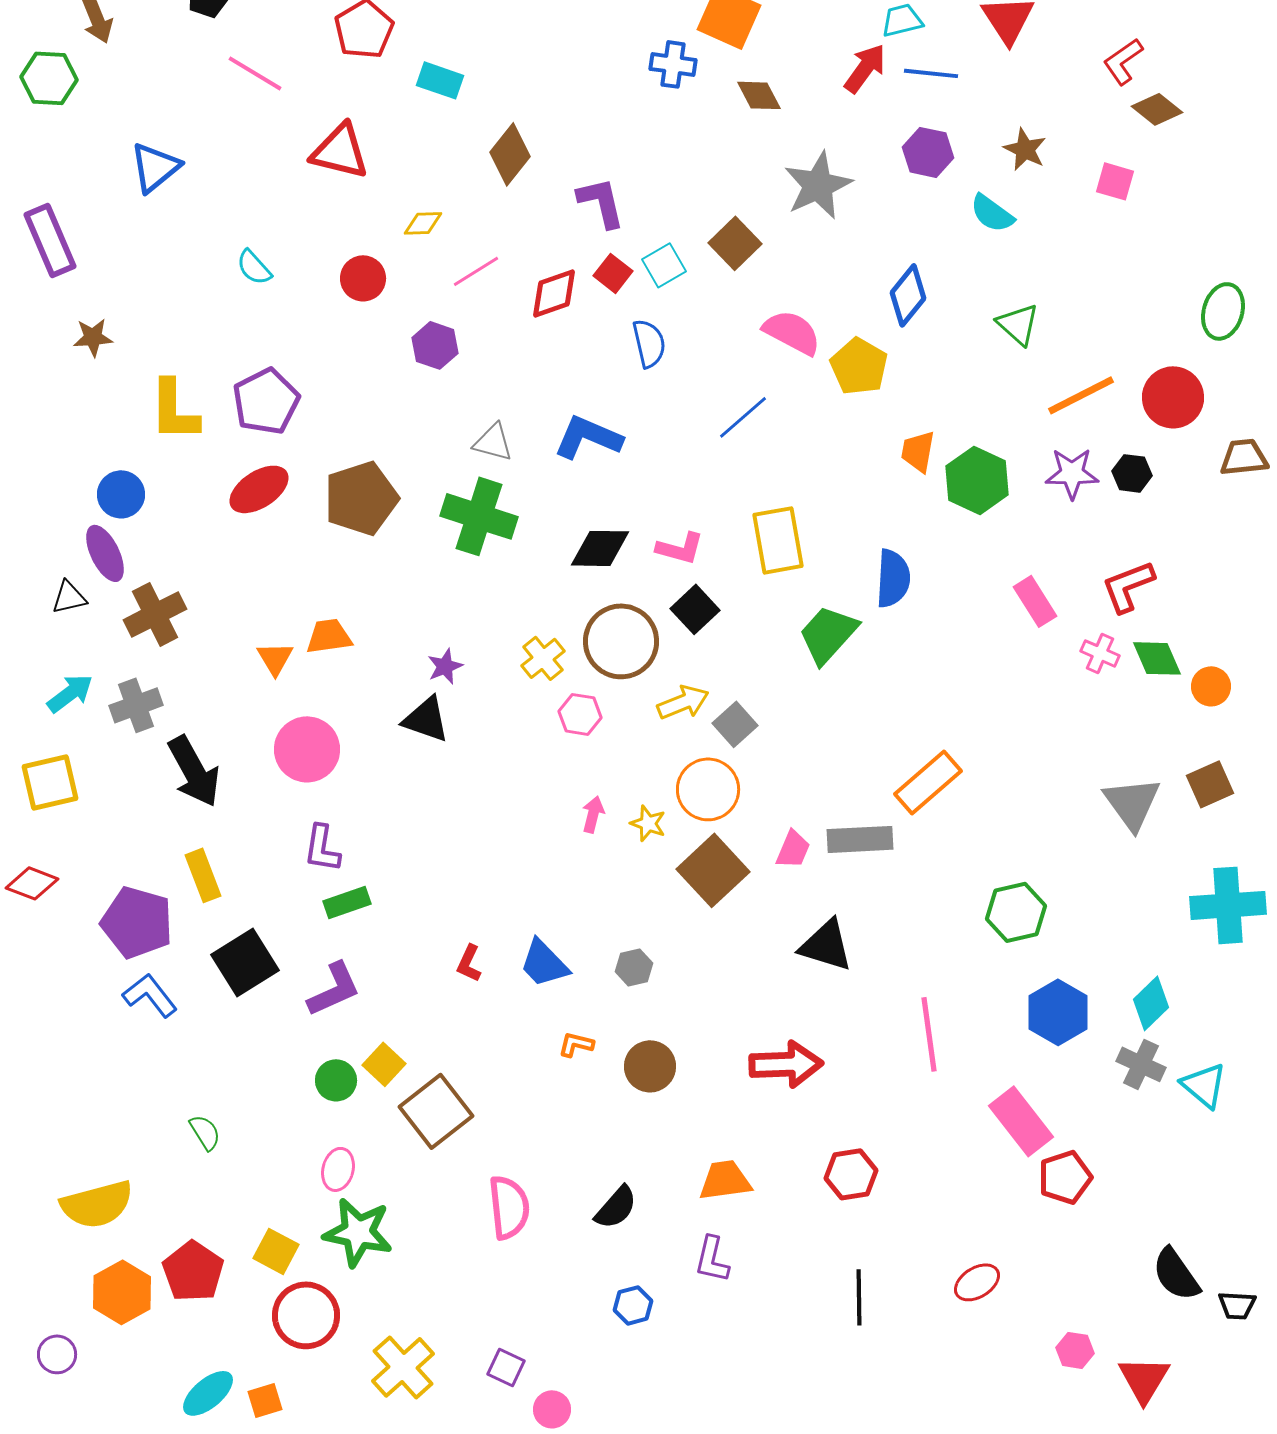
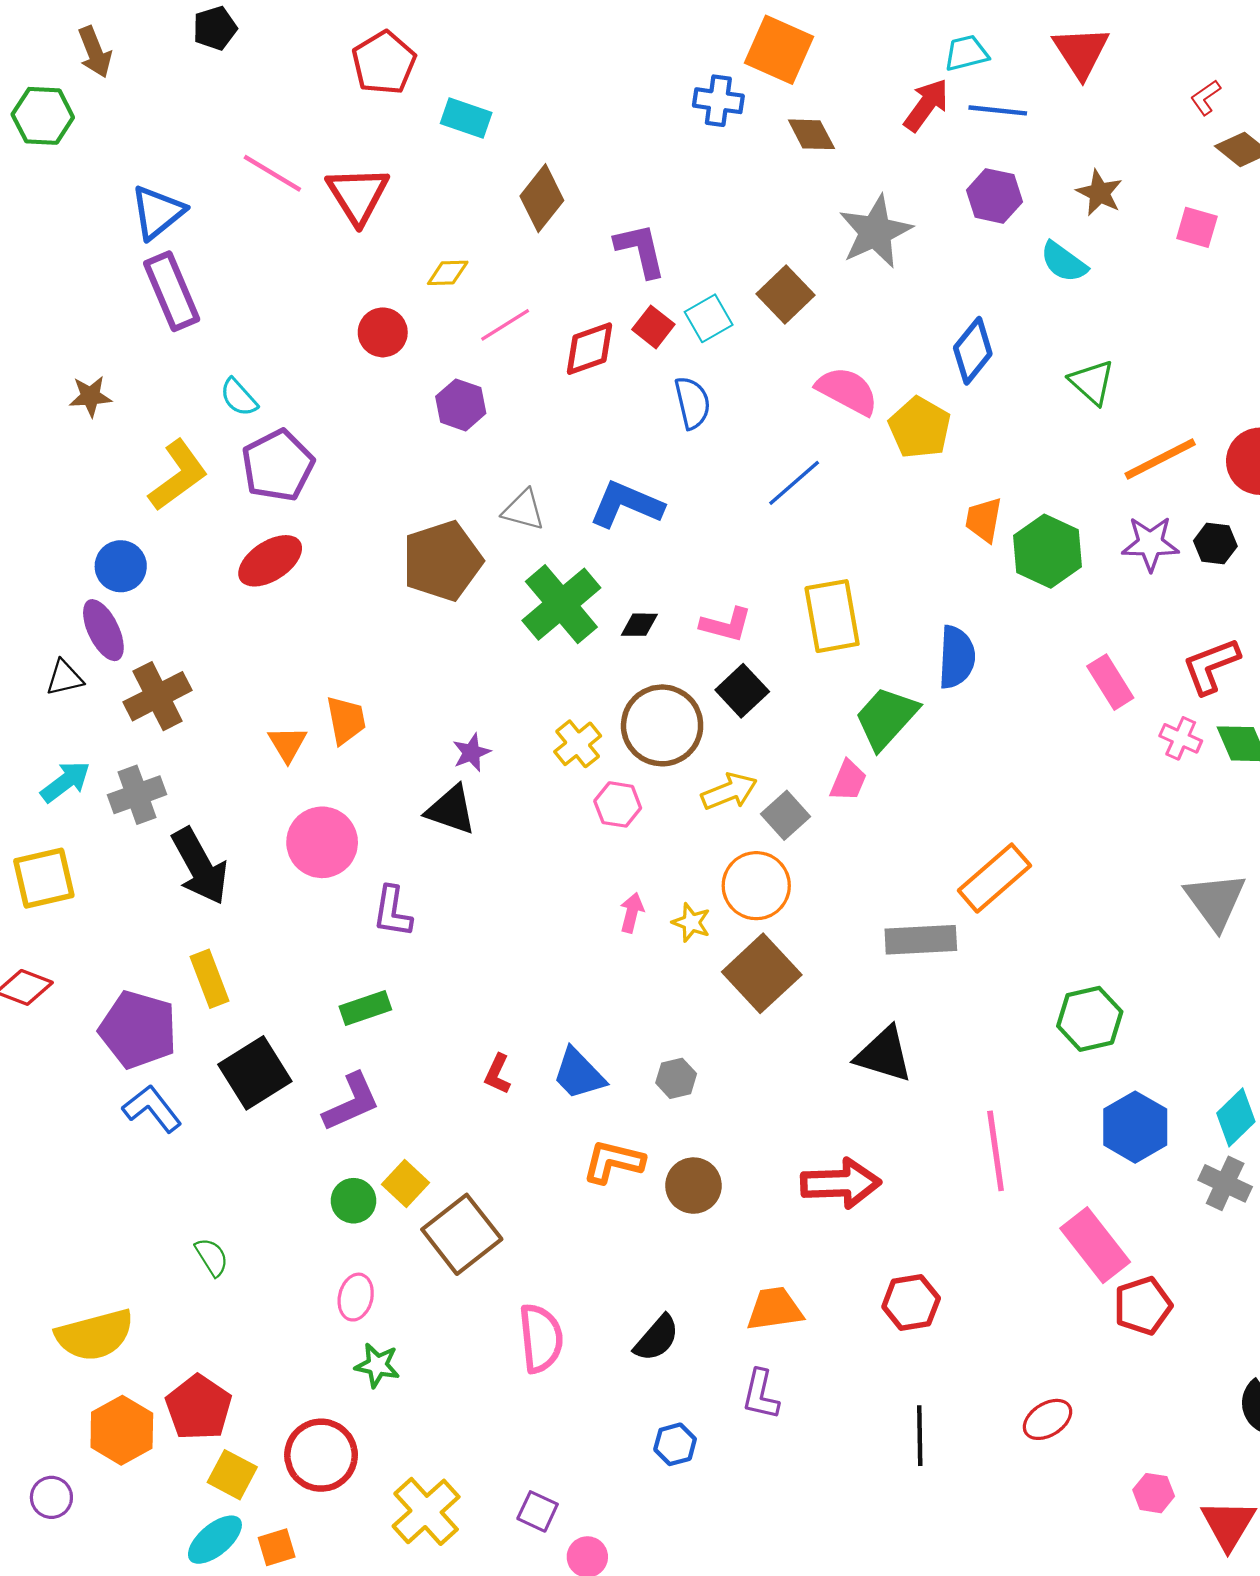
red L-shape: (1123, 61) -> (1206, 97), size x0.7
pink line: (255, 73) -> (272, 173), moved
red triangle: (340, 151) -> (358, 195), turned 44
purple rectangle: (50, 240) -> (172, 291), moved
cyan semicircle: (254, 267) -> (239, 397), moved
yellow L-shape: (174, 410) -> (178, 475), turned -126
brown pentagon: (361, 498) -> (442, 561), moved
green cross: (479, 516) -> (561, 604), moved, turned 32
black diamond: (600, 548) -> (639, 625), size x0.6
orange trapezoid: (329, 636) -> (346, 720), turned 87
purple L-shape: (322, 848) -> (392, 912), moved
pink trapezoid: (793, 849) -> (848, 781), moved
orange L-shape: (576, 1044) -> (613, 1162), size x1.6
green star: (358, 1232) -> (377, 1365), size x0.6
yellow square: (276, 1251) -> (232, 1475), moved

